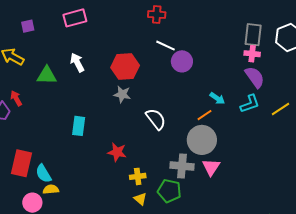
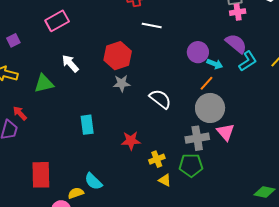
purple circle: (182, 61) -> (198, 52), moved
purple semicircle: (255, 77) -> (236, 44), moved
cyan semicircle: (43, 174) -> (93, 181), moved

